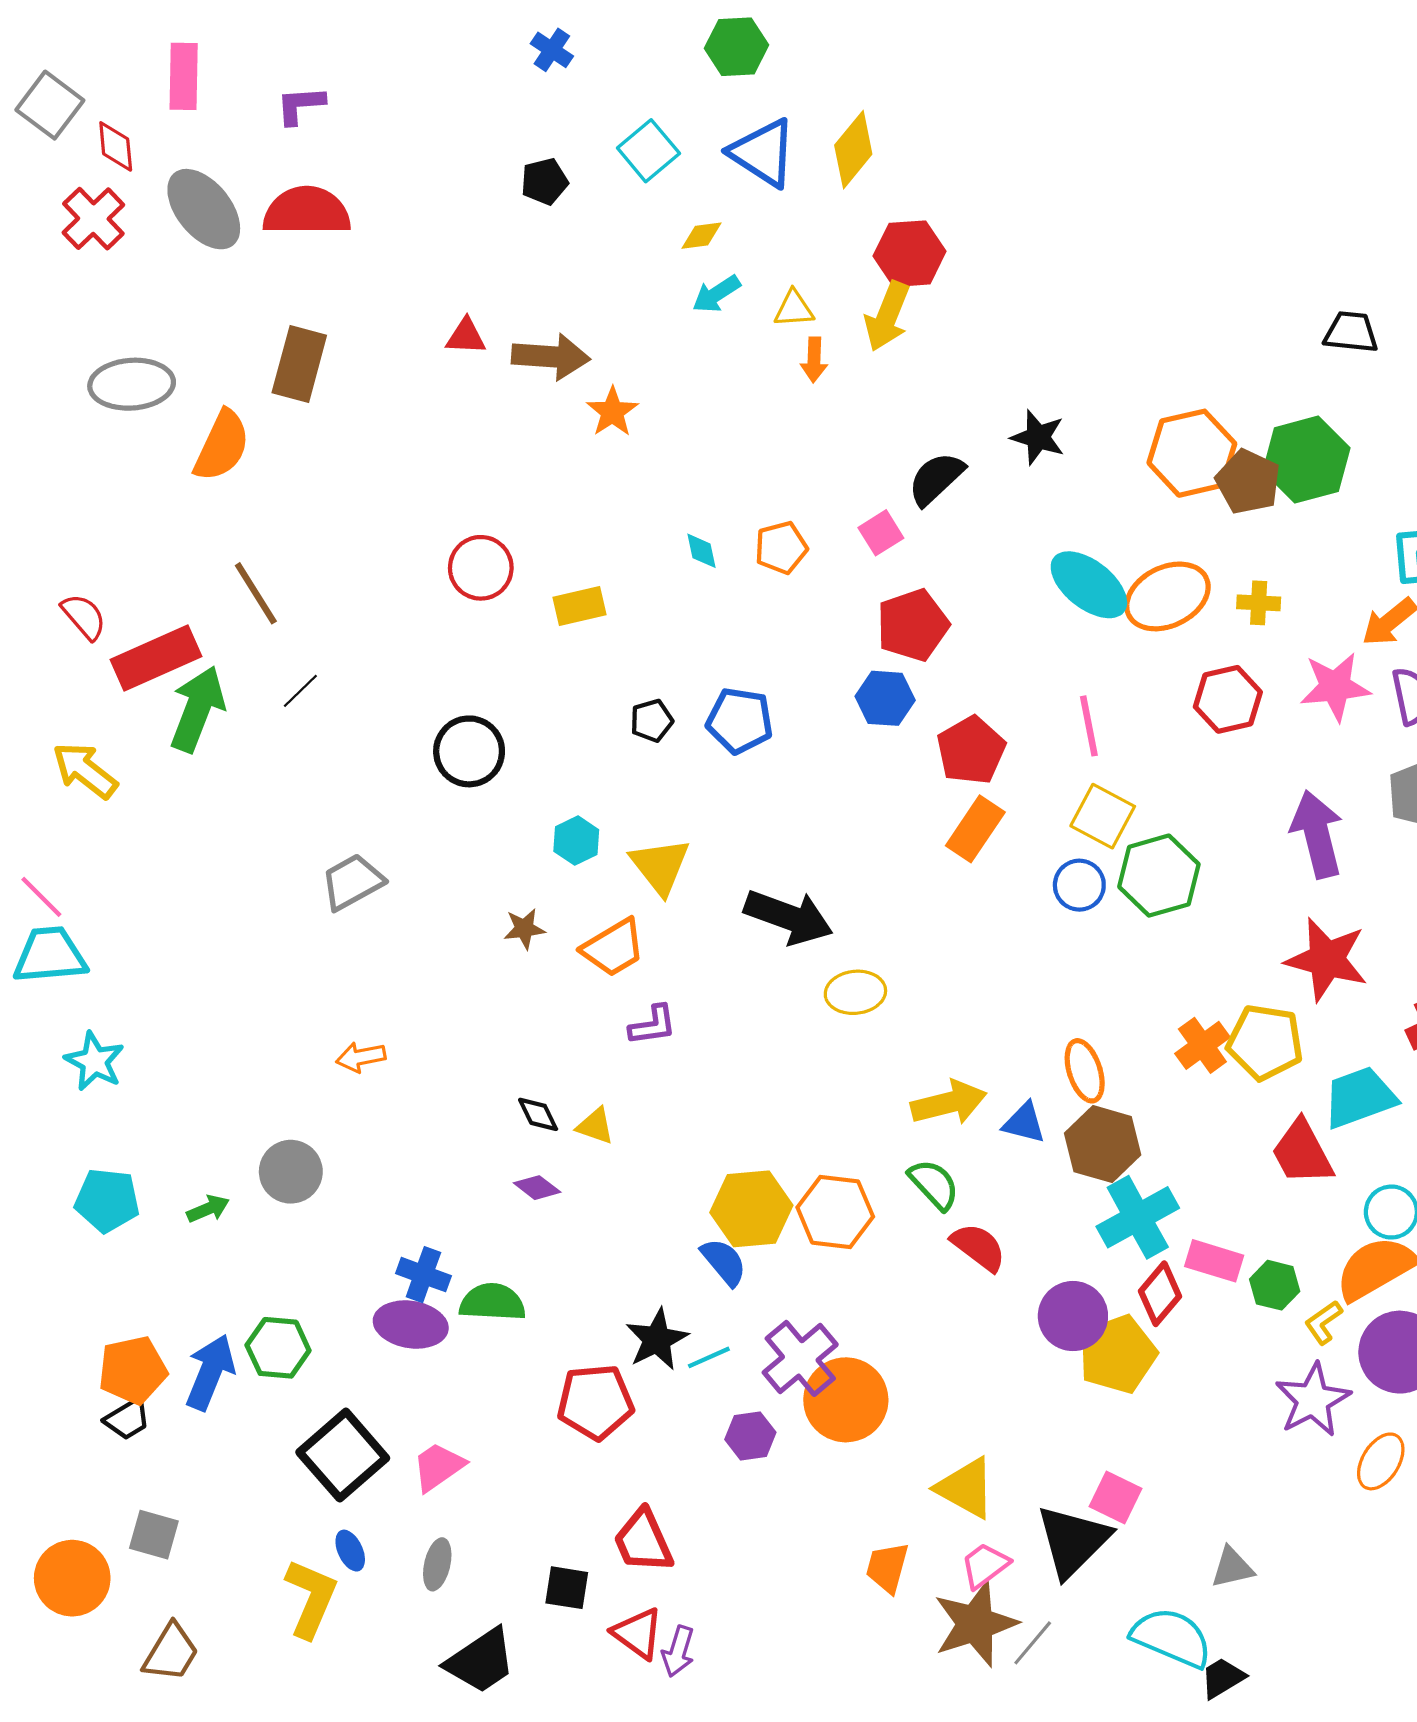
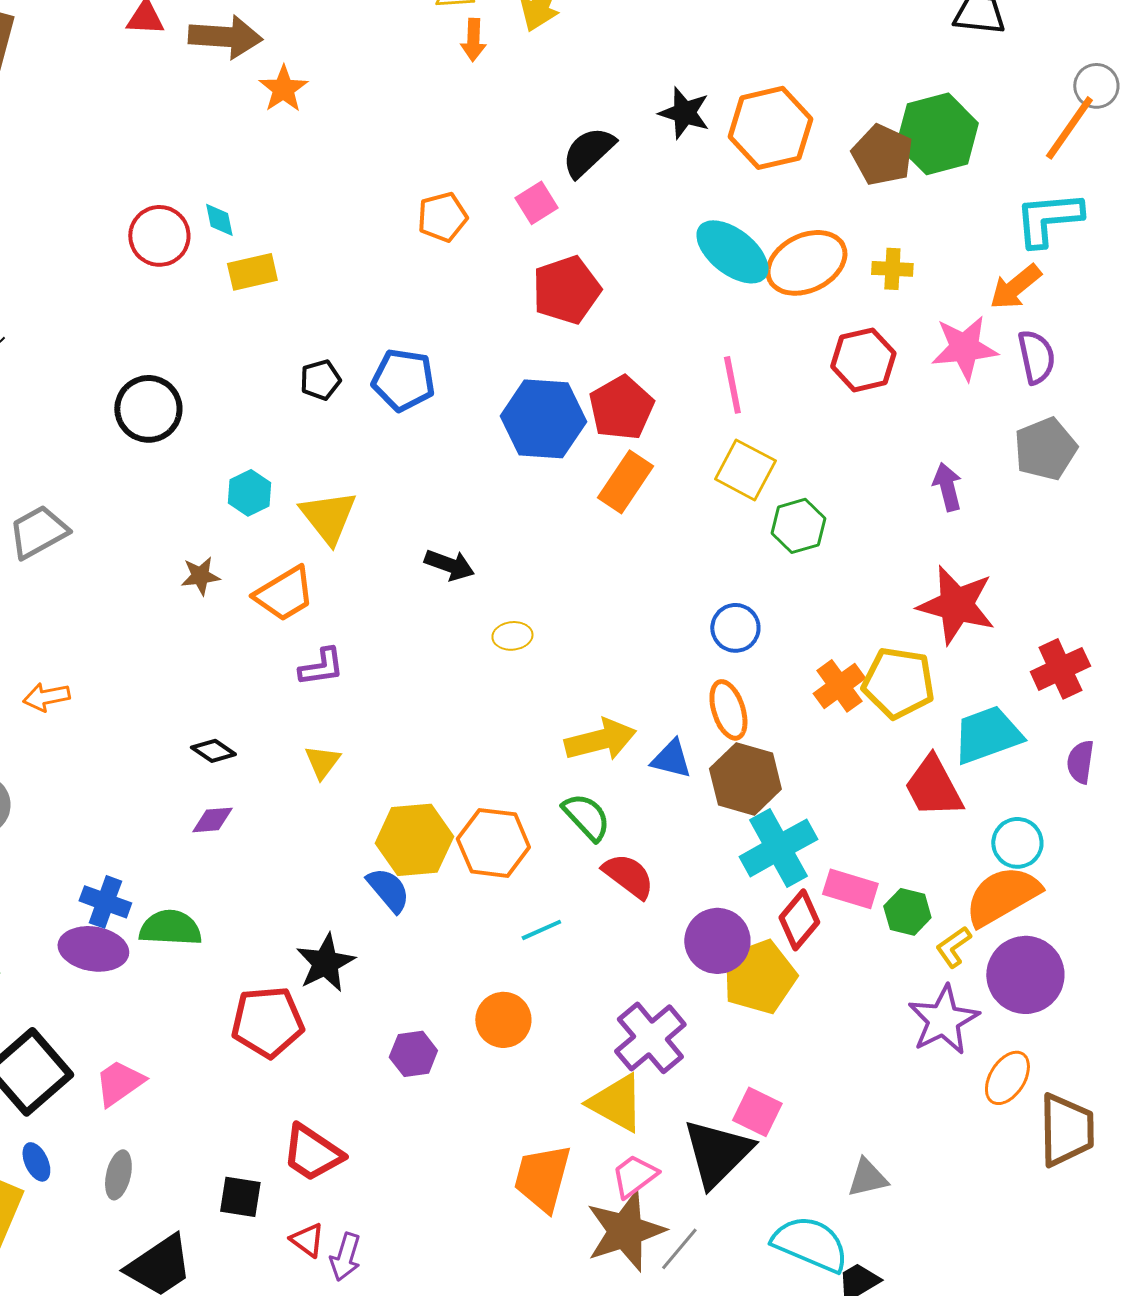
orange hexagon: (1192, 453) -> (770, 128), moved
cyan diamond: (702, 551) -> (219, 220), moved
blue hexagon: (885, 698) -> (543, 419), moved, size x1.5
purple arrow: (1317, 834) -> (947, 487), size x0.6
green hexagon: (1159, 876) -> (798, 526), size x0.7
blue circle: (1079, 885) -> (735, 628), moved
black arrow: (789, 917) -> (449, 565), size x0.6
yellow ellipse: (855, 992) -> (512, 636), size x0.7
black diamond: (538, 1114) -> (213, 751), turned -30
yellow triangle: (595, 1126) -> (322, 762), moved, turned 48
purple diamond: (537, 1188) -> (212, 820), turned -42
cyan line: (709, 1357) -> (541, 930), moved
purple cross: (800, 1358) -> (650, 1038), moved
orange circle: (846, 1400) -> (503, 1020), size x0.7
red trapezoid: (643, 1541) -> (312, 1153), turned -32
orange trapezoid: (887, 1568) -> (542, 1178), size x1.4
red triangle: (638, 1633) -> (307, 1240), size x0.7

